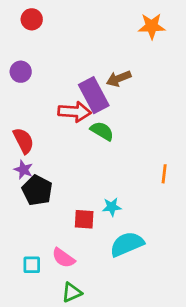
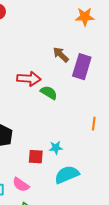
brown arrow: (119, 79) -> (61, 55), turned 66
purple rectangle: (94, 95) -> (82, 67), moved, turned 45

